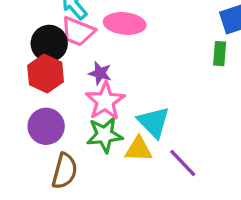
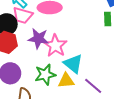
purple star: (100, 73) -> (38, 39), size x1.5
pink star: (105, 101) -> (55, 46), moved

